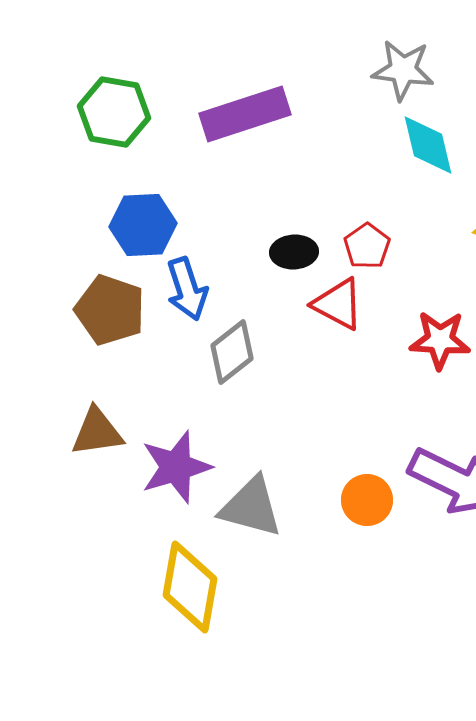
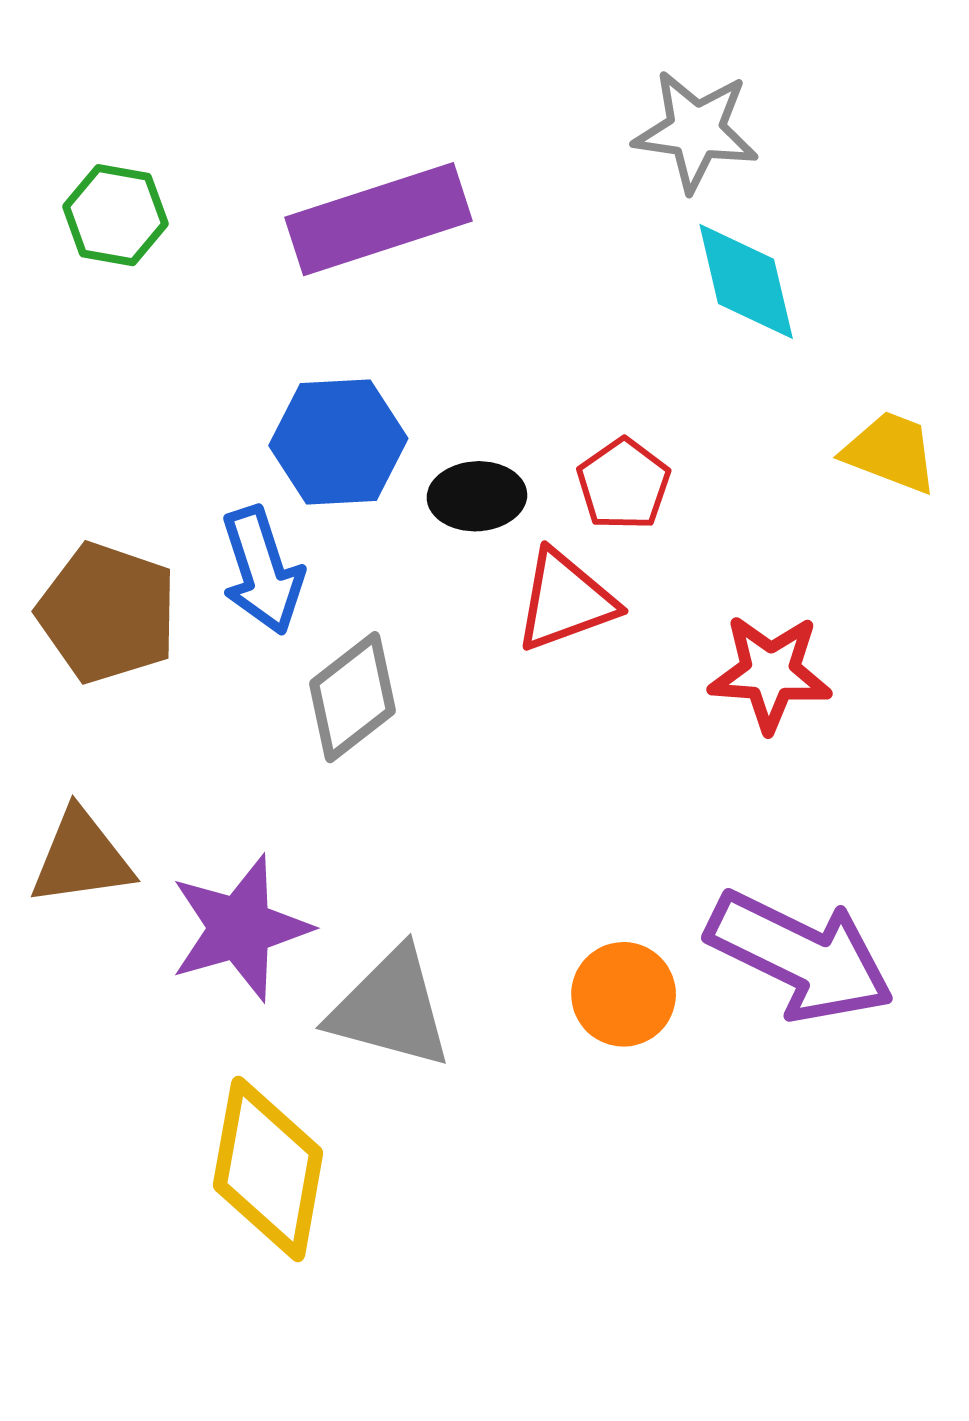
green hexagon: (114, 112) -> (115, 215), size x0.7
blue hexagon: (143, 225) -> (338, 442), moved
red triangle: (338, 304) -> (565, 601), turned -48

